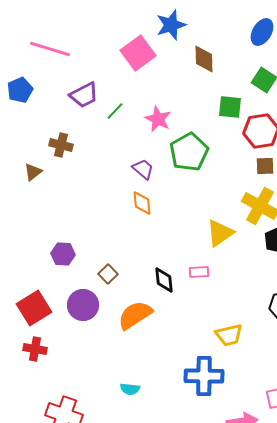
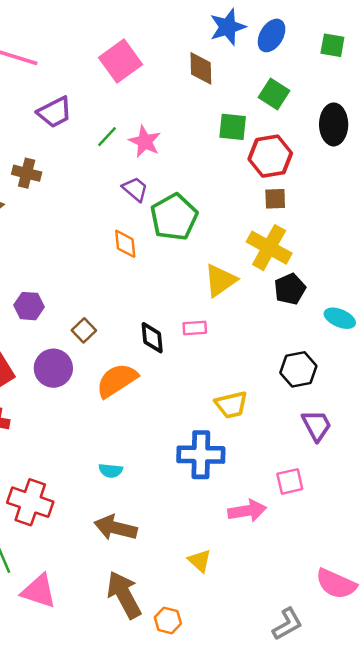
blue star: (171, 25) -> (228, 27), moved
green line: (115, 111) -> (107, 137), moved
green pentagon: (189, 152) -> (174, 217), moved
purple trapezoid: (143, 169) -> (135, 189), moved

